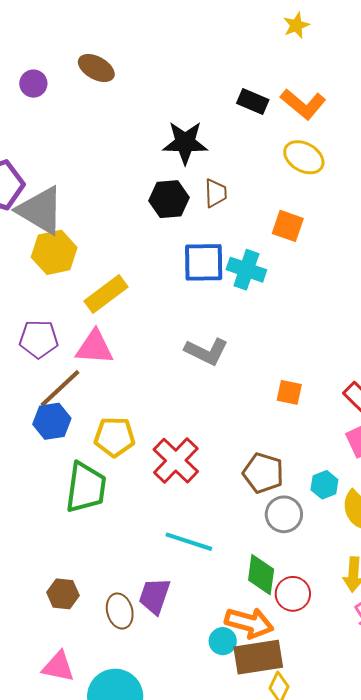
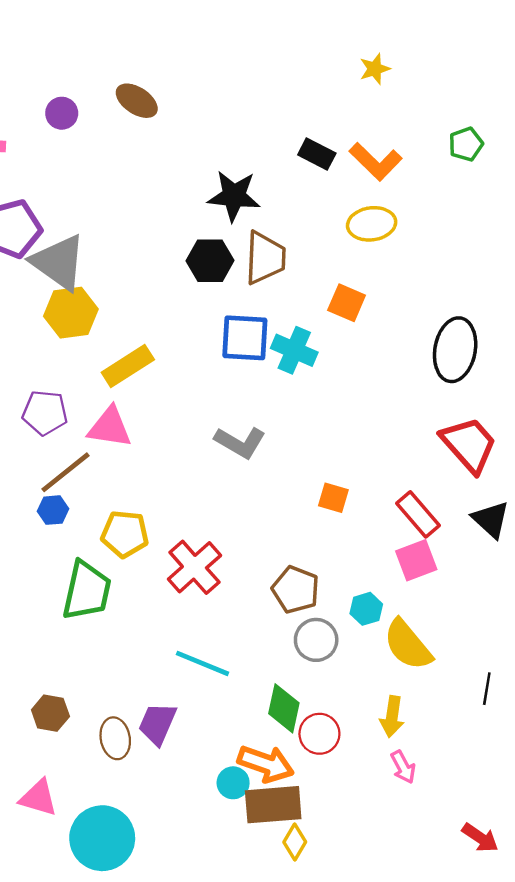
yellow ellipse: (304, 157) -> (372, 224), turned -42
brown trapezoid: (216, 193) -> (265, 258), size x1.6
blue hexagon: (52, 421) -> (53, 510), size x0.7

